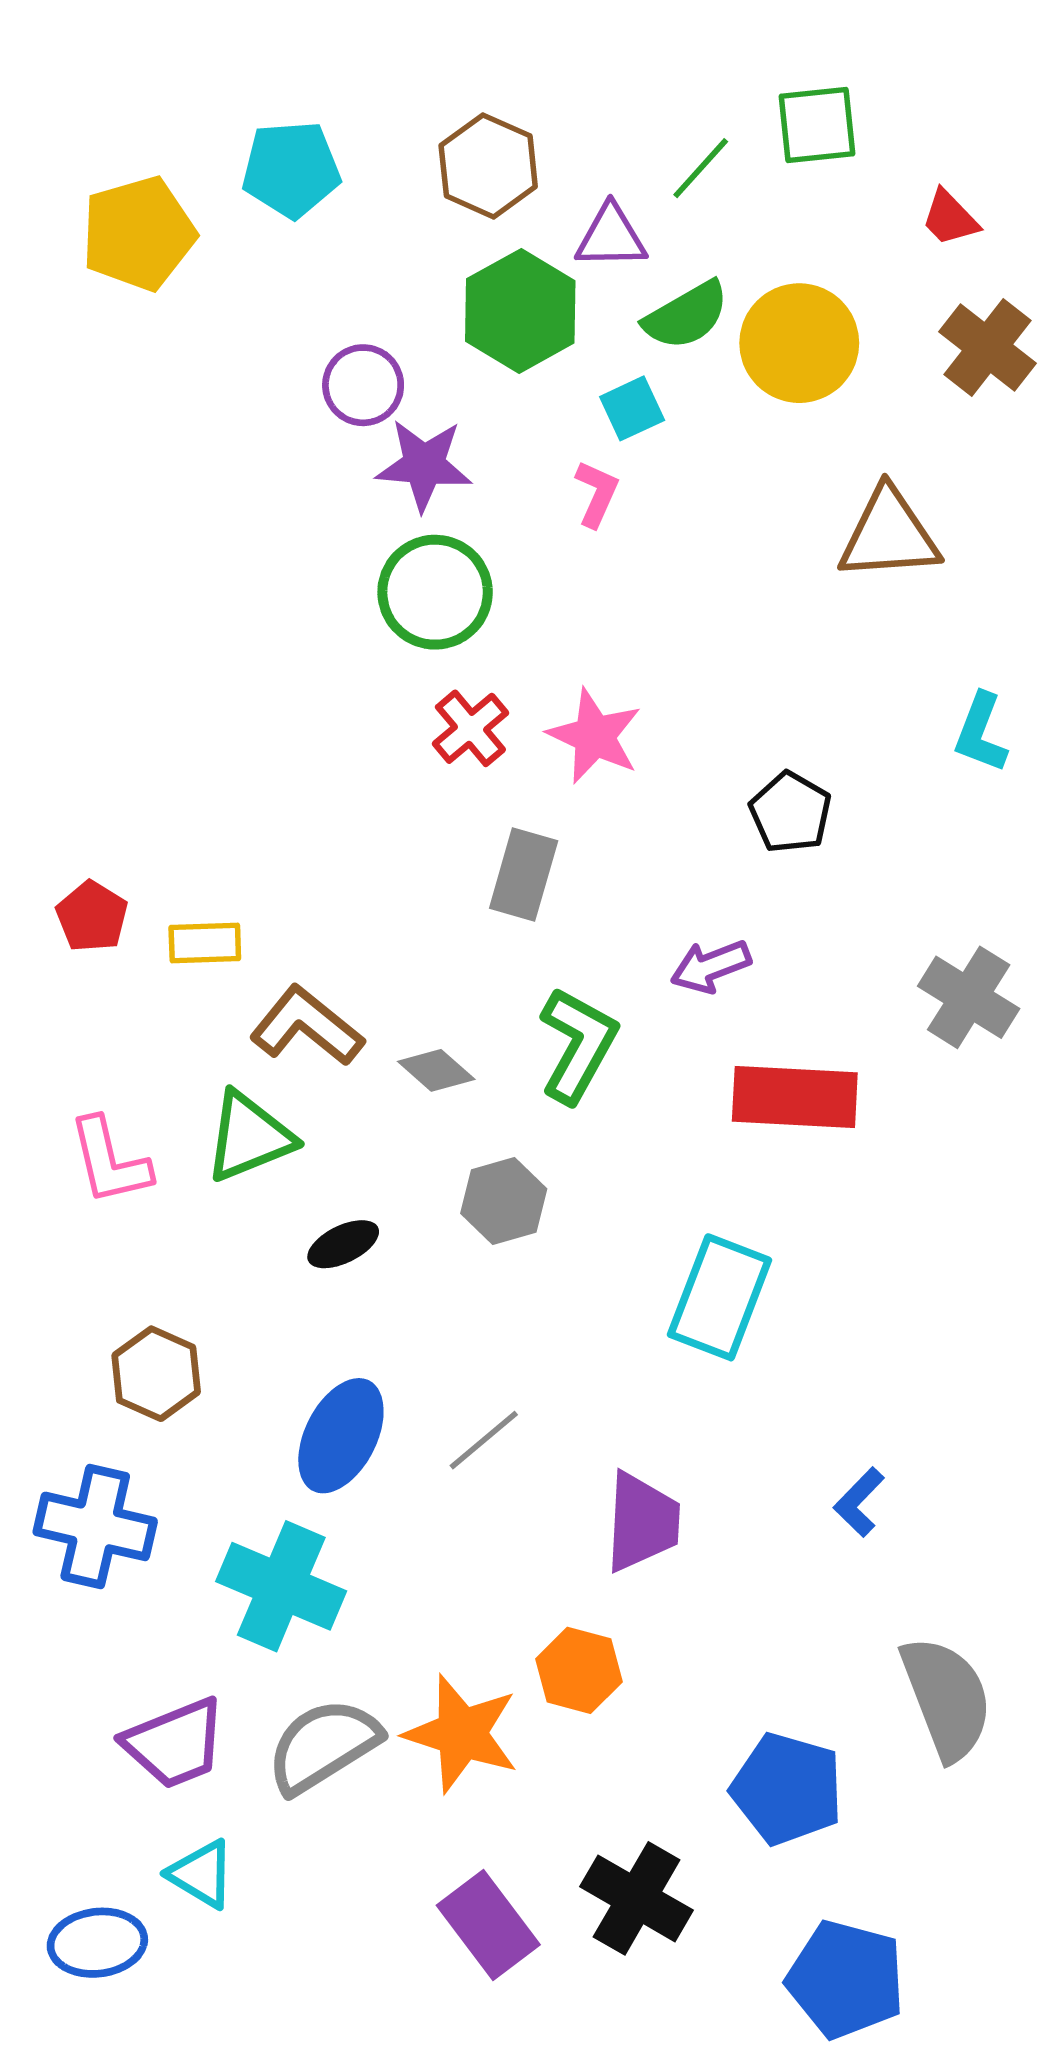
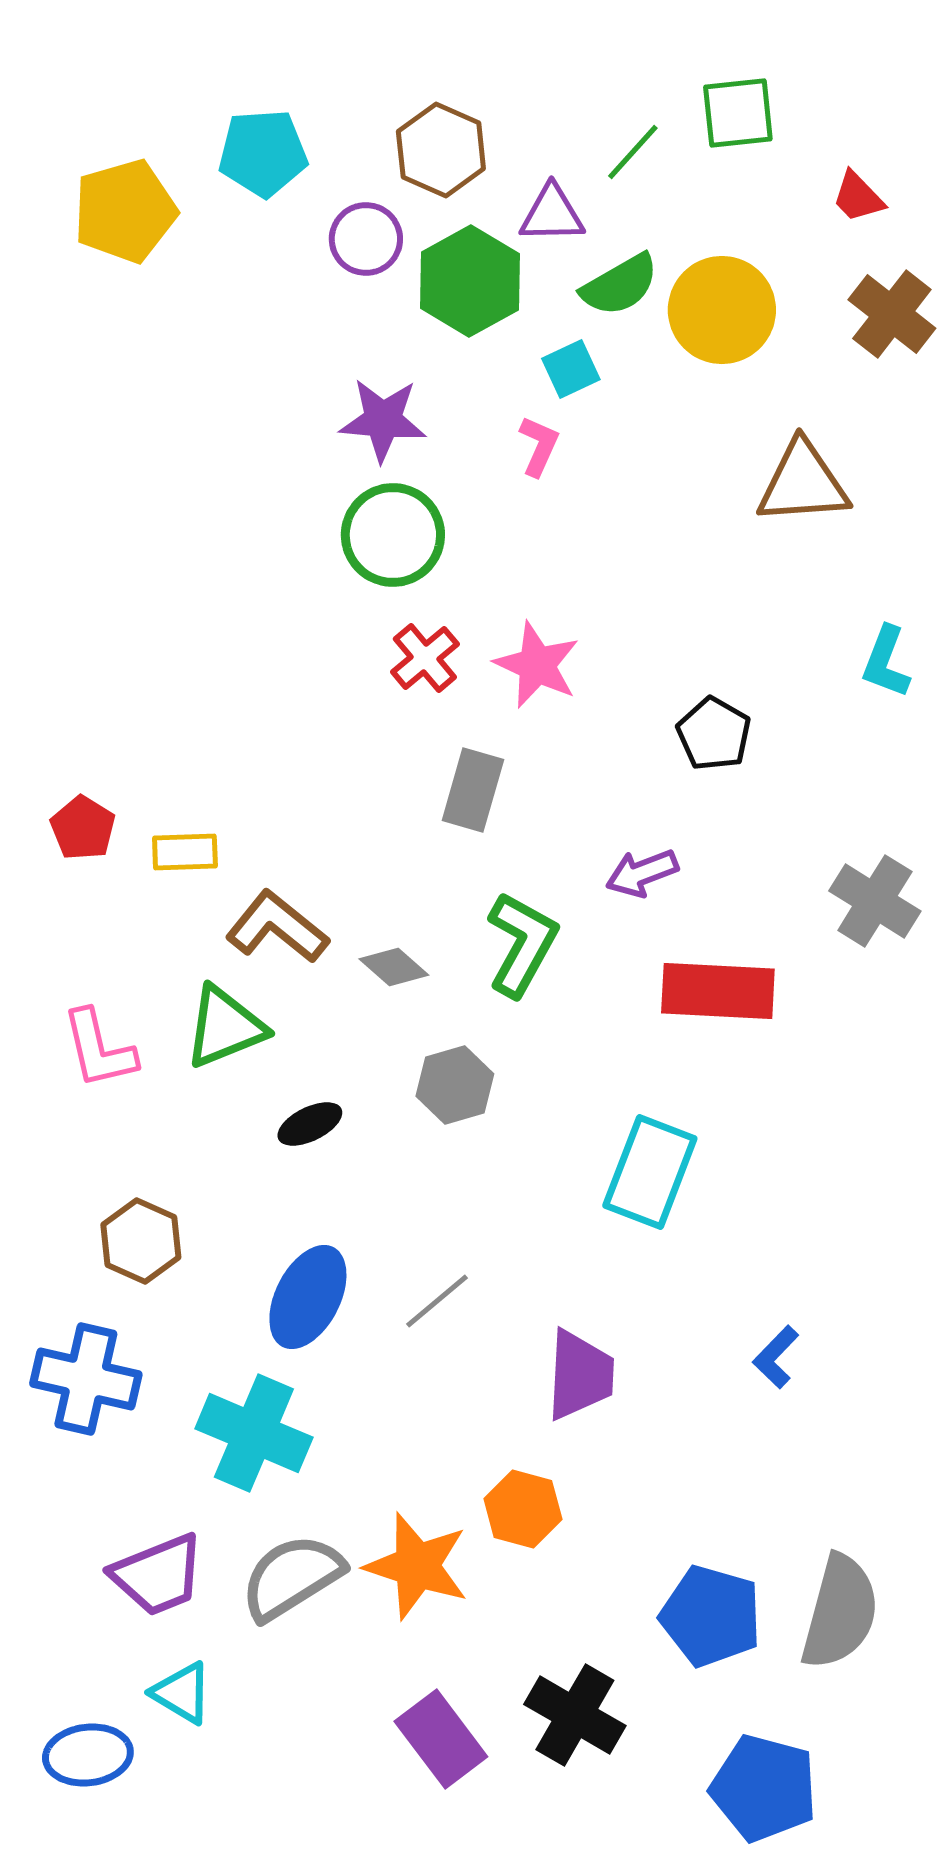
purple circle: (363, 385) -> (366, 239), moved
gray semicircle: (946, 1698) -> (840, 1612), moved, turned 36

